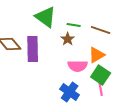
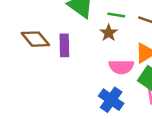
purple rectangle: (33, 49) -> (64, 45), size x0.7

